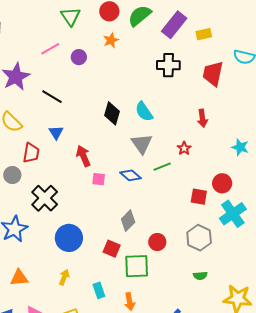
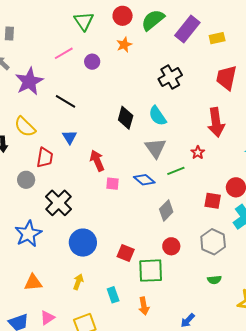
black cross: (168, 65) -> (170, 77), moved, turned -30
red arrow: (202, 118) -> (216, 122), size x1.6
gray diamond: (128, 221) -> (166, 211), moved

